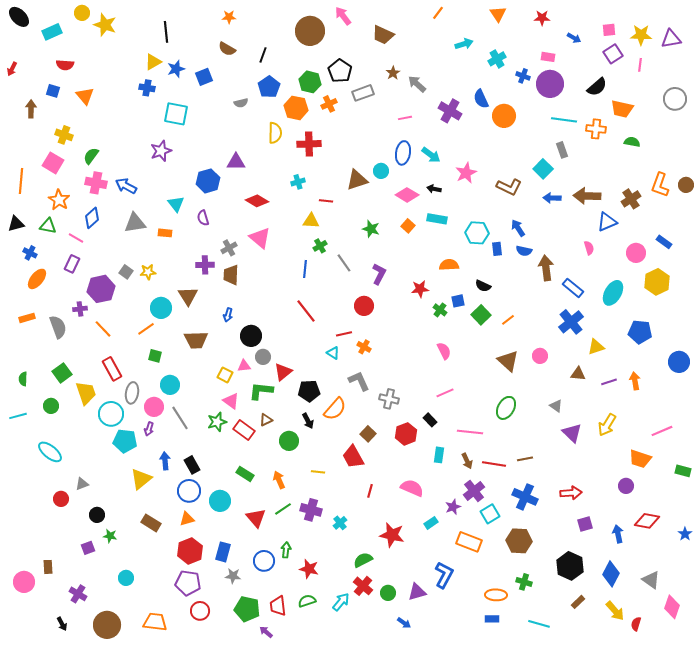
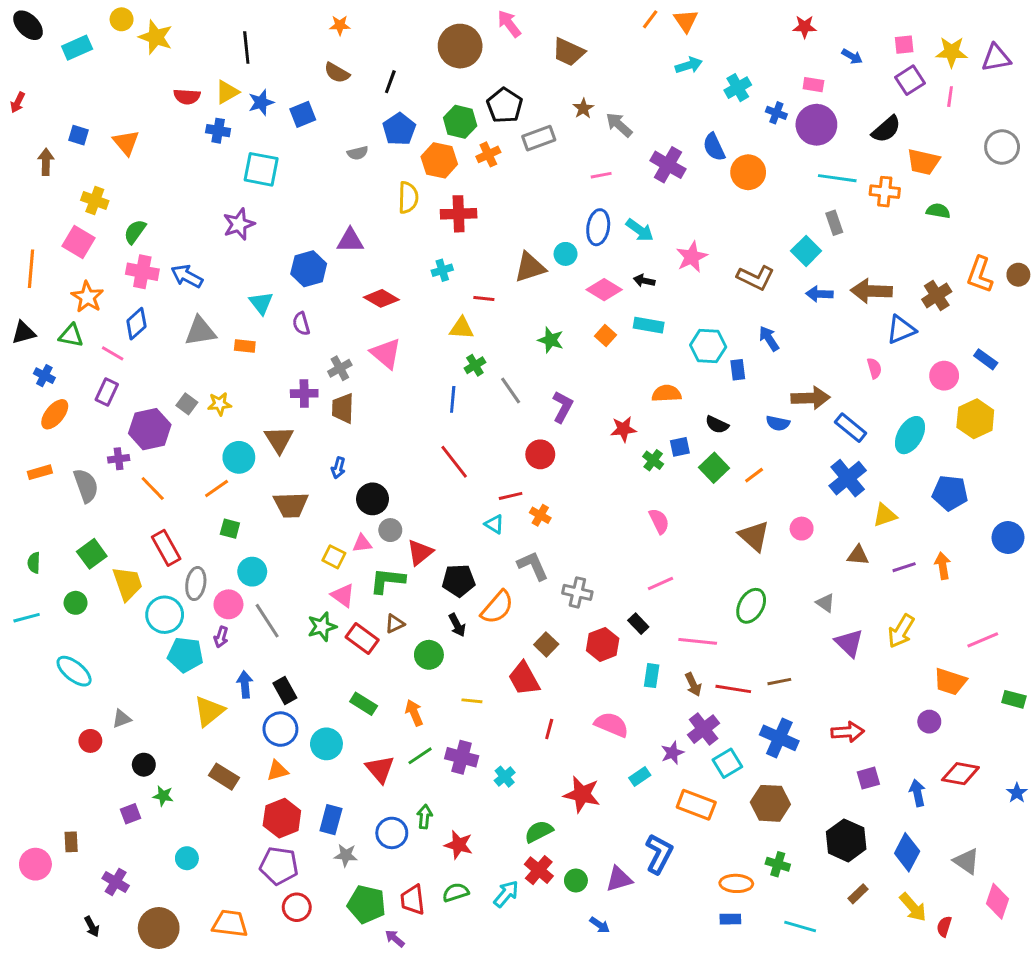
orange triangle: (498, 14) -> (686, 21), moved
red semicircle: (65, 65) -> (187, 97), moved
blue semicircle: (524, 251) -> (778, 423), moved
brown arrow: (546, 268) -> (811, 398), turned 95

